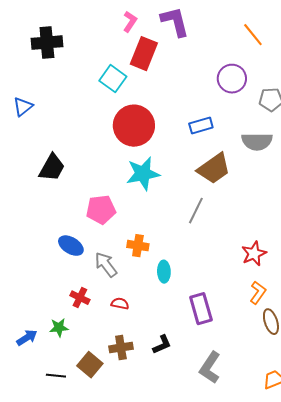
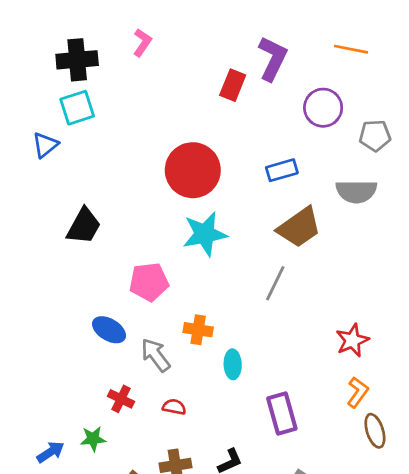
pink L-shape: (130, 22) -> (142, 43), moved
purple L-shape: (175, 22) -> (273, 59), moved, turned 40
orange line: (253, 35) -> (351, 49), turned -40
red rectangle: (144, 54) -> (233, 85), moved, size x0.7
cyan square: (113, 79) -> (77, 108), moved, turned 36

